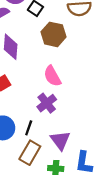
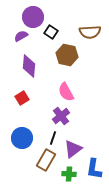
black line: (29, 128) -> (53, 138), moved
purple triangle: (60, 140) -> (73, 149), turned 30

